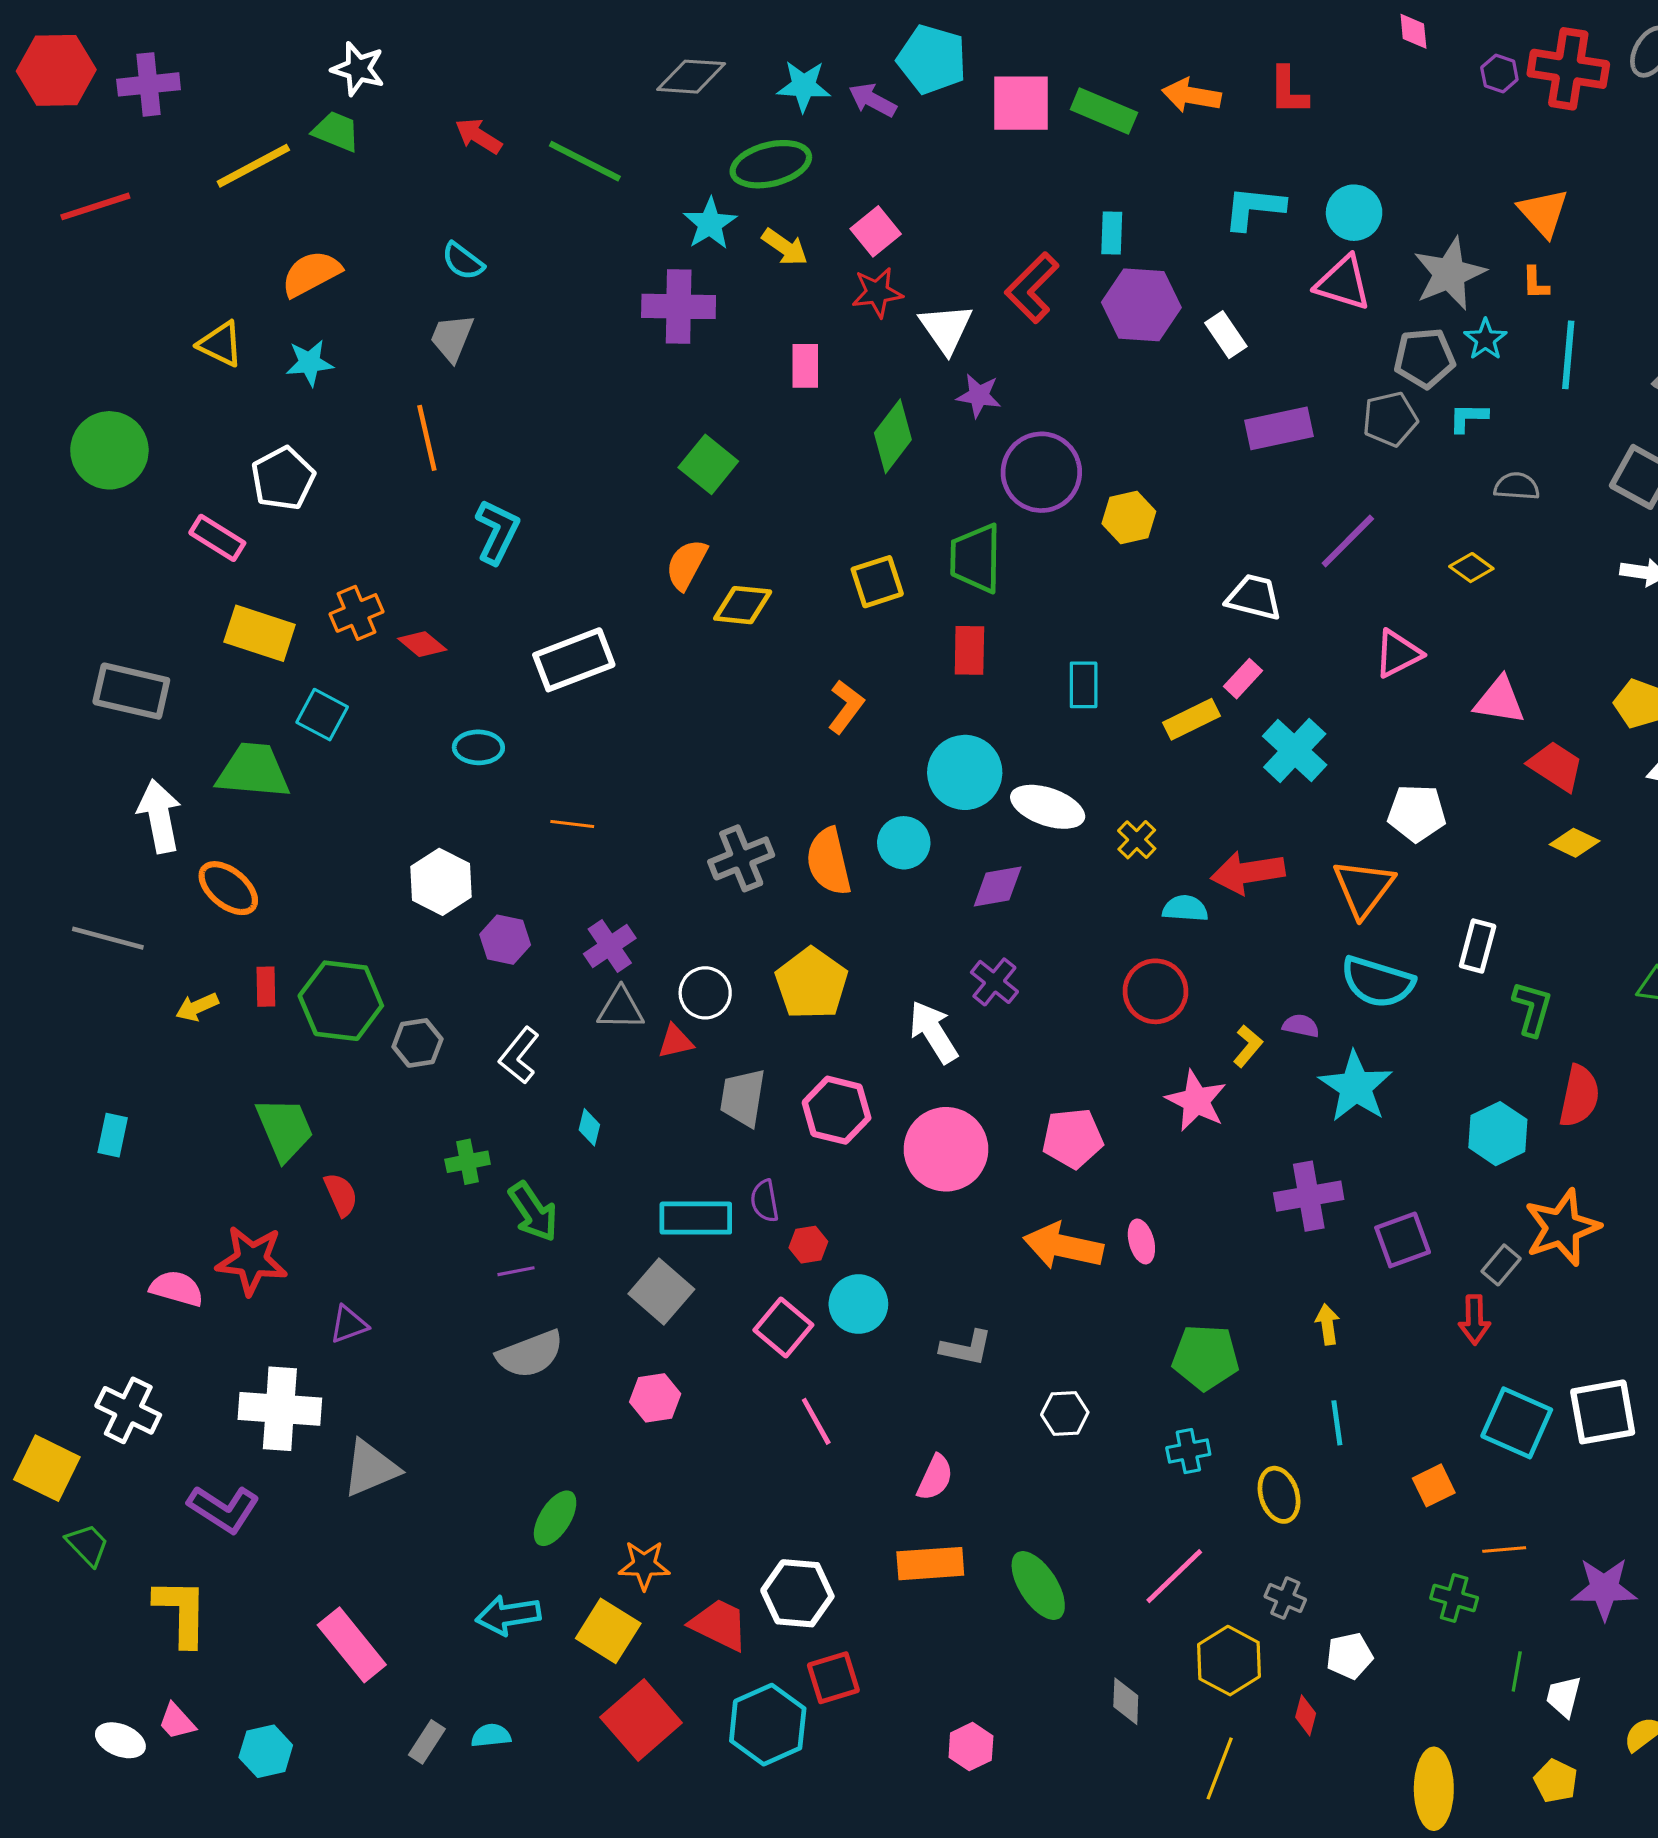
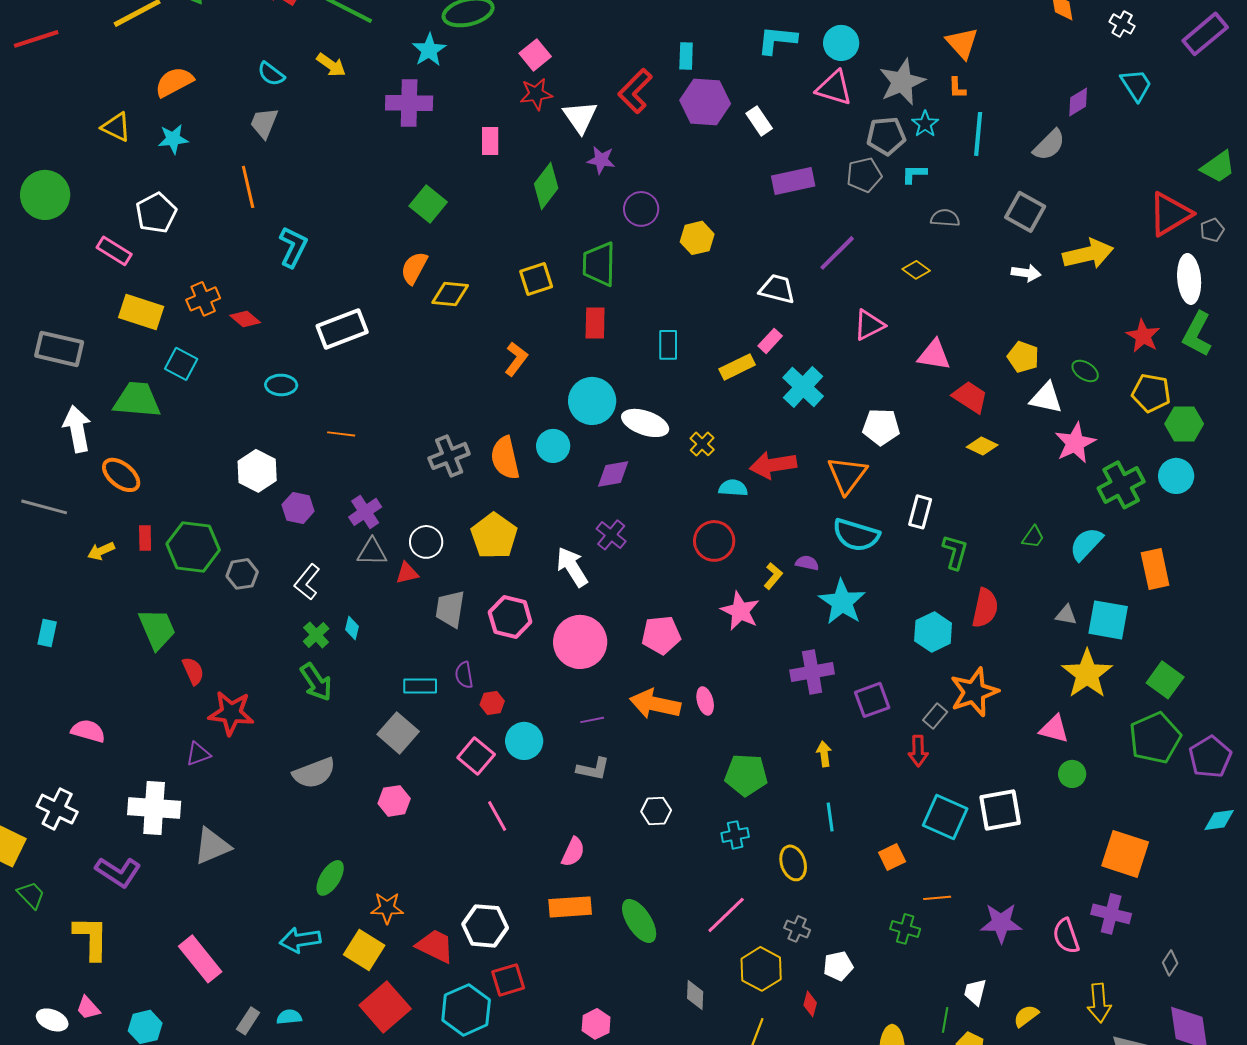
yellow arrow: (785, 247) -> (331, 65), moved
purple circle: (1041, 472) -> (641, 209), size x0.7
green cross: (468, 1162) -> (316, 635), moved, turned -32
cyan rectangle: (696, 1218) -> (420, 686), size x0.7
red star: (252, 1260) -> (231, 713), moved
purple line: (516, 1271) -> (592, 720), moved
green line: (1517, 1671) -> (945, 1020), moved

